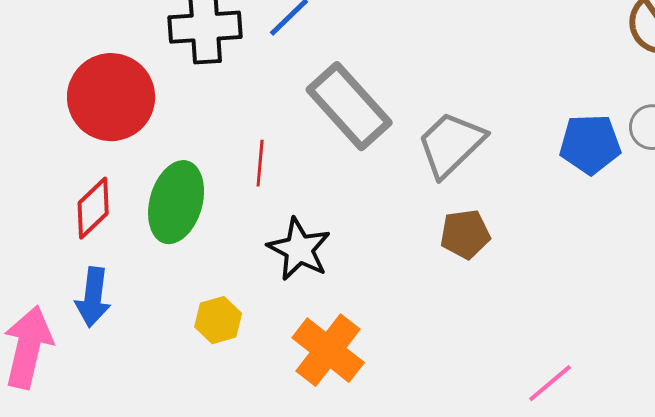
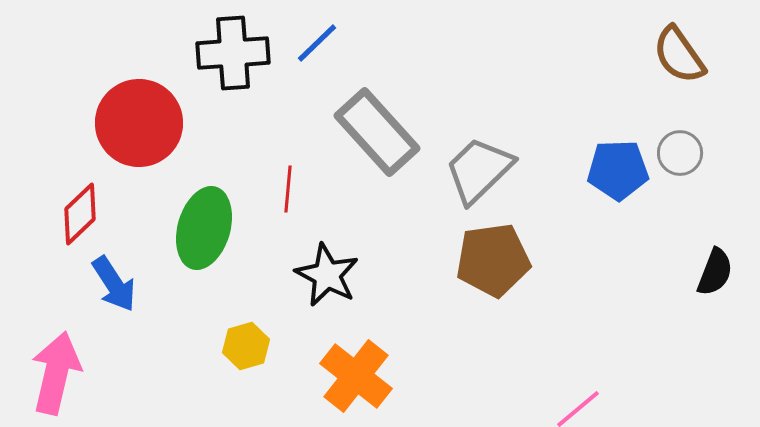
red diamond: (93, 208) -> (80, 214), moved
brown pentagon: (465, 234) -> (493, 260), size x1.5
blue arrow: (93, 297) -> (114, 284), moved, turned -40

